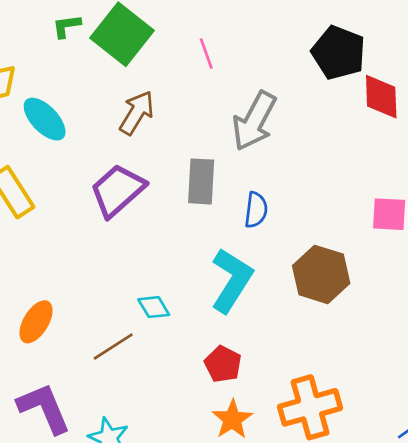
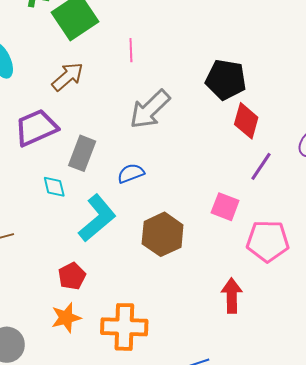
black pentagon: (339, 53) -> (226, 80), turned -30
gray rectangle: (201, 181) -> (82, 153), moved
blue semicircle: (256, 210) -> (131, 173), turned -136
cyan diamond: (154, 307) -> (54, 187), moved

